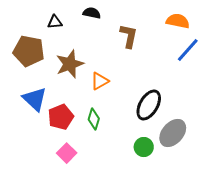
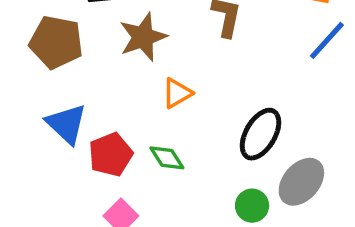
brown star: (70, 64) -> (143, 37), moved
green diamond: (94, 119) -> (167, 158), turned -50

